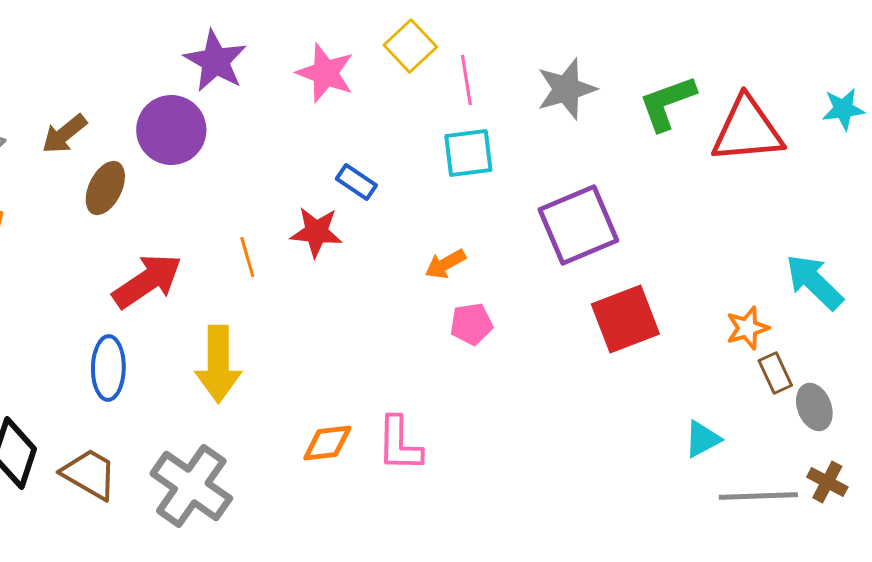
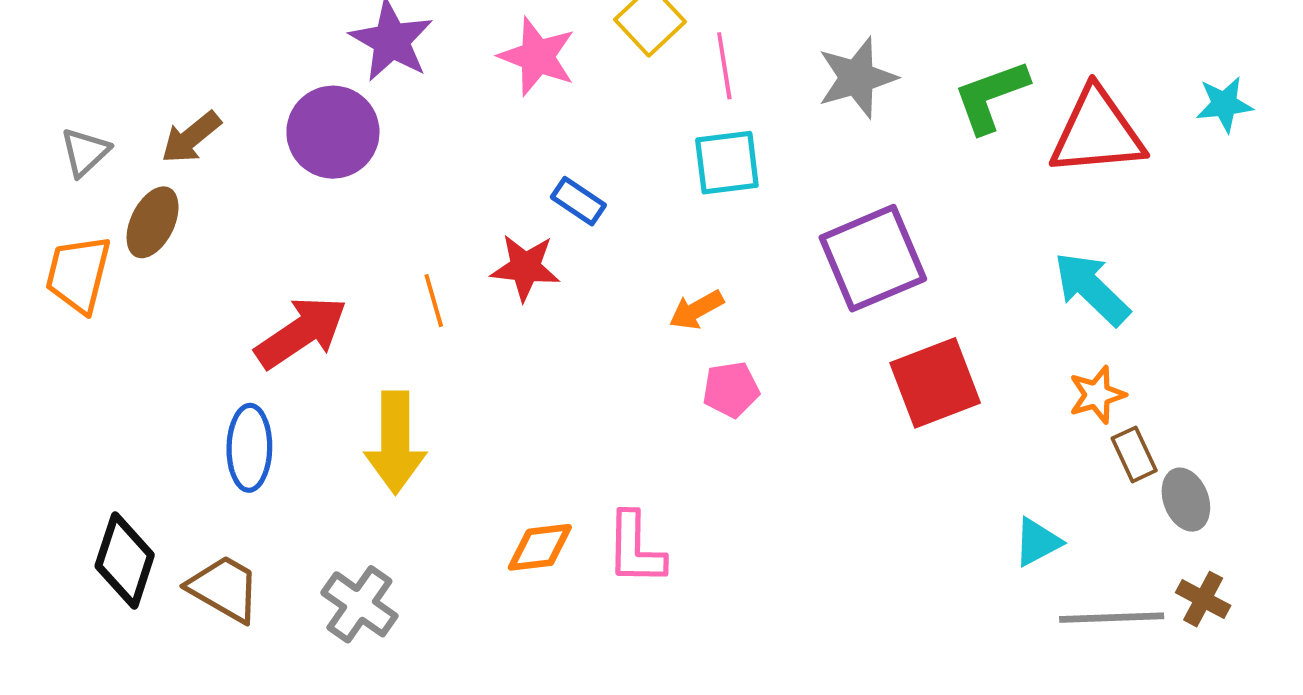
brown ellipse: (105, 188) -> (153, 222), moved
cyan arrow: (814, 282) -> (1092, 289), moved
gray cross: (191, 486) -> (359, 604), size x0.7

